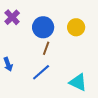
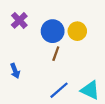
yellow circle: (76, 27) -> (77, 31), moved
blue line: (41, 72) -> (59, 90), moved

